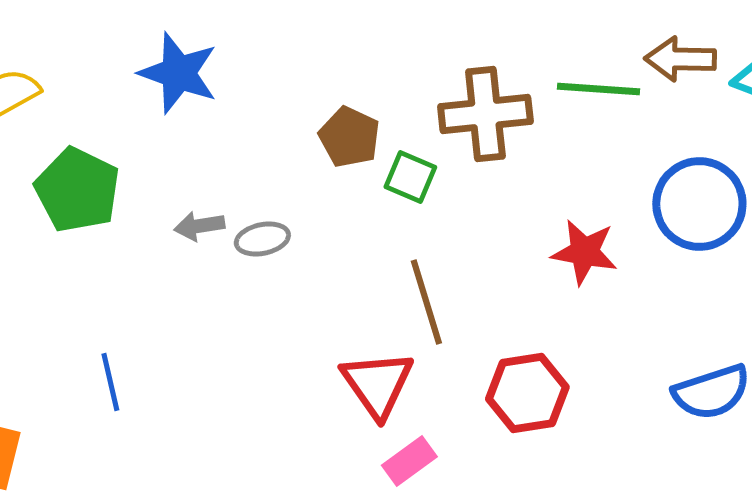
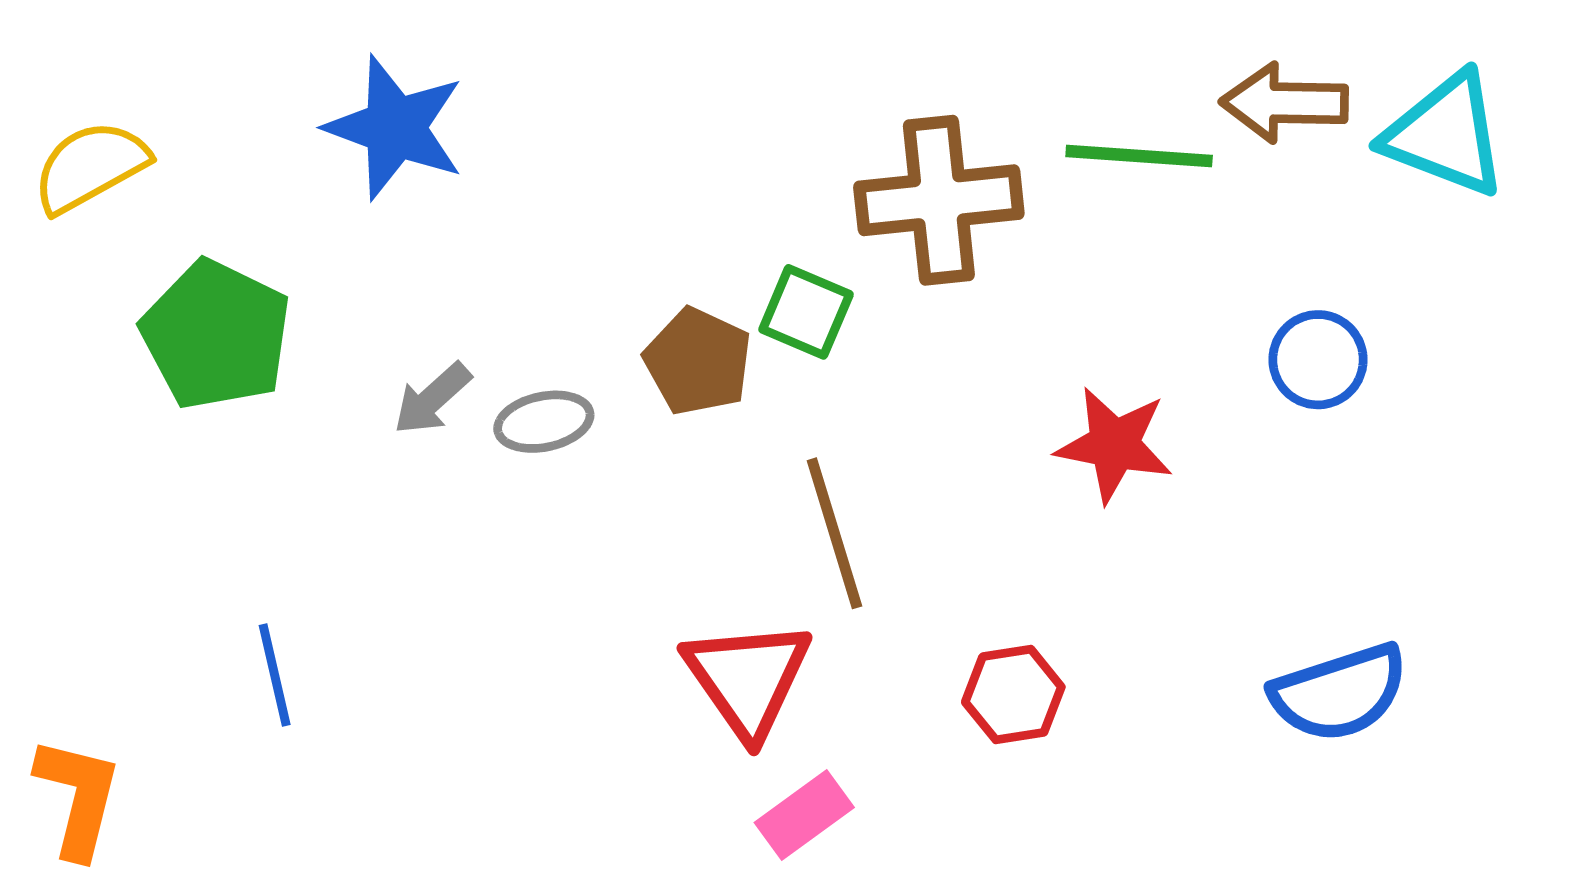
brown pentagon: (349, 137) -> (698, 361), moved
blue circle: (699, 204) -> (1318, 360), size x0.6
gray arrow: (199, 226) -> (432, 399), turned -33
red hexagon: (527, 393) -> (1013, 695), size x0.7

